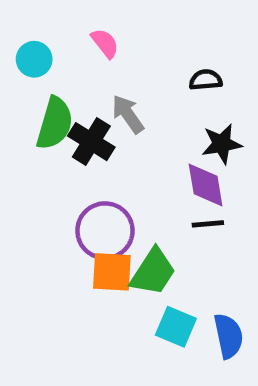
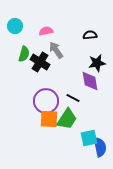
pink semicircle: (105, 43) -> (46, 31), moved, turned -64
green semicircle: (55, 123) -> (24, 54), size x0.7
black line: (208, 224) -> (73, 98), moved, turned 32
cyan square: (176, 327) -> (89, 138), moved, turned -36

